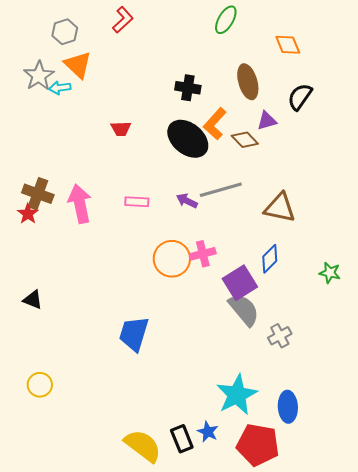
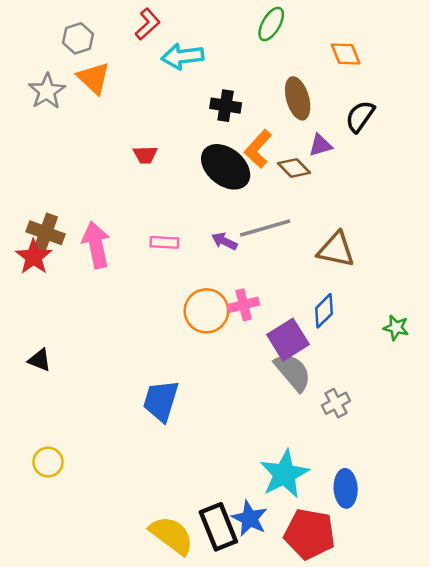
cyan arrow: (60, 88) -> (182, 56), moved, size x1.6
red star: (28, 214) -> (34, 257), size x1.4
blue star: (208, 432) -> (250, 518), size x1.4
black rectangle: (182, 439) -> (218, 527), size x1.4

